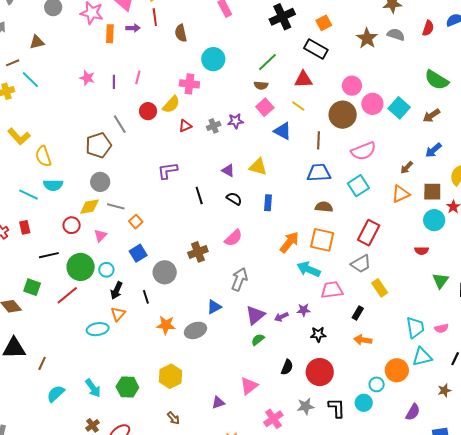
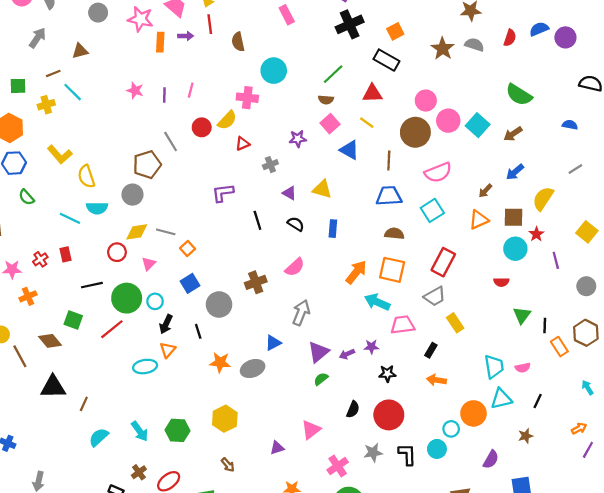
gray cross: (214, 126) -> (270, 165), moved
gray circle: (100, 182) -> (132, 195), moved

